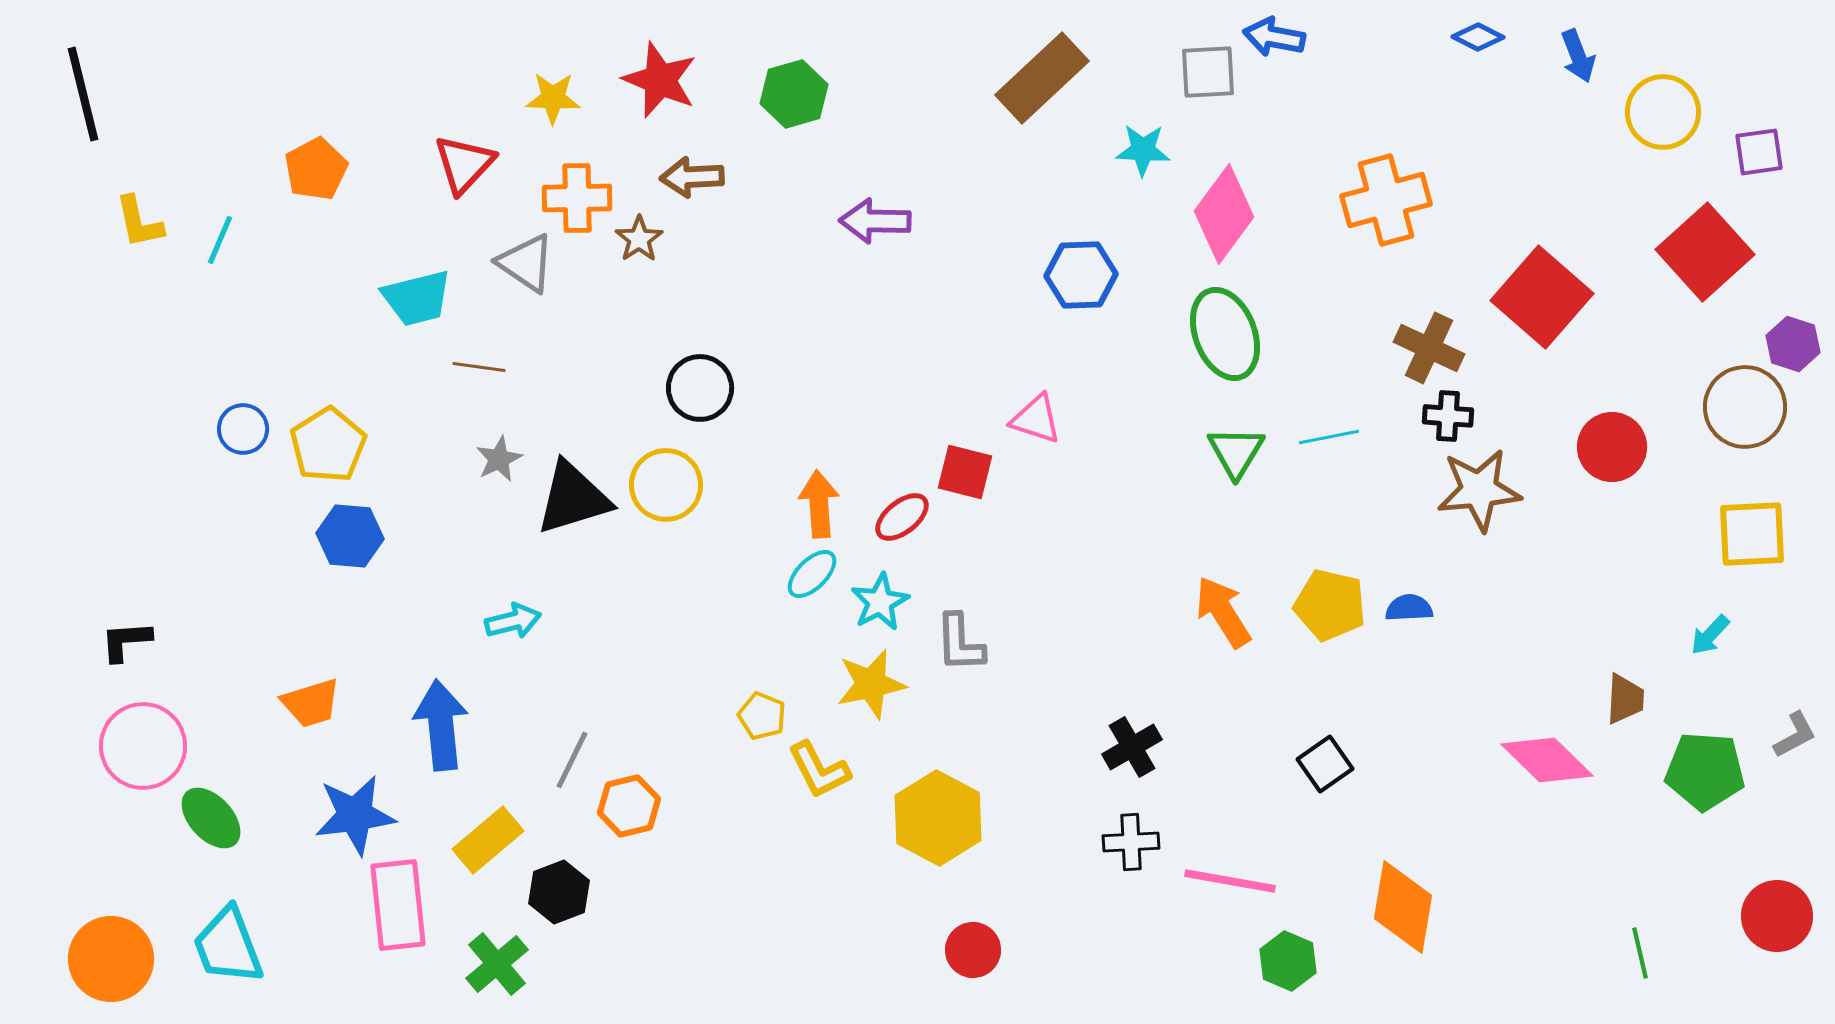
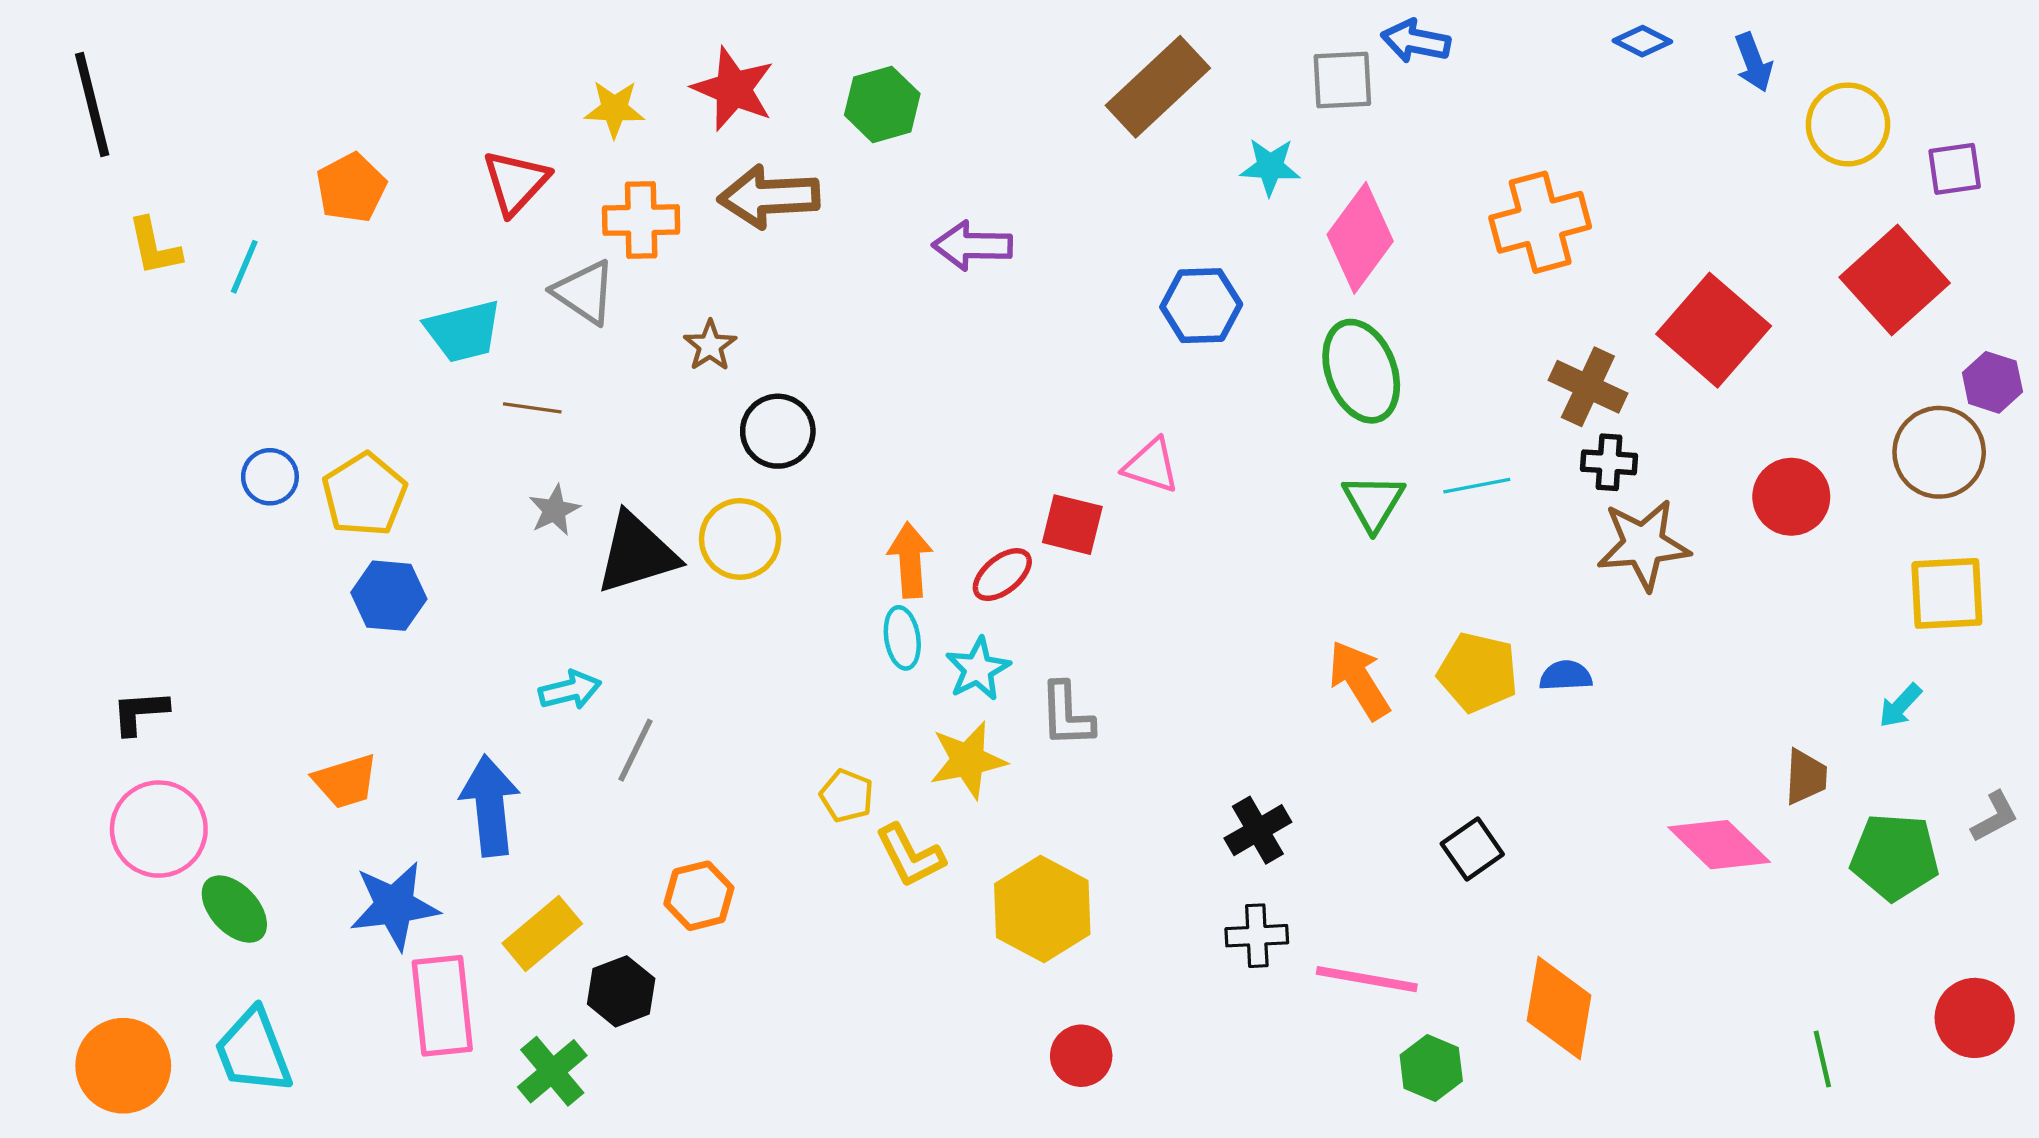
brown arrow: (692, 177) -> (769, 197), size x1.4
brown star: (639, 239) -> (710, 346), moved
cyan ellipse: (812, 574) -> (902, 638), turned -54
gray line: (572, 760) -> (636, 750), moved

